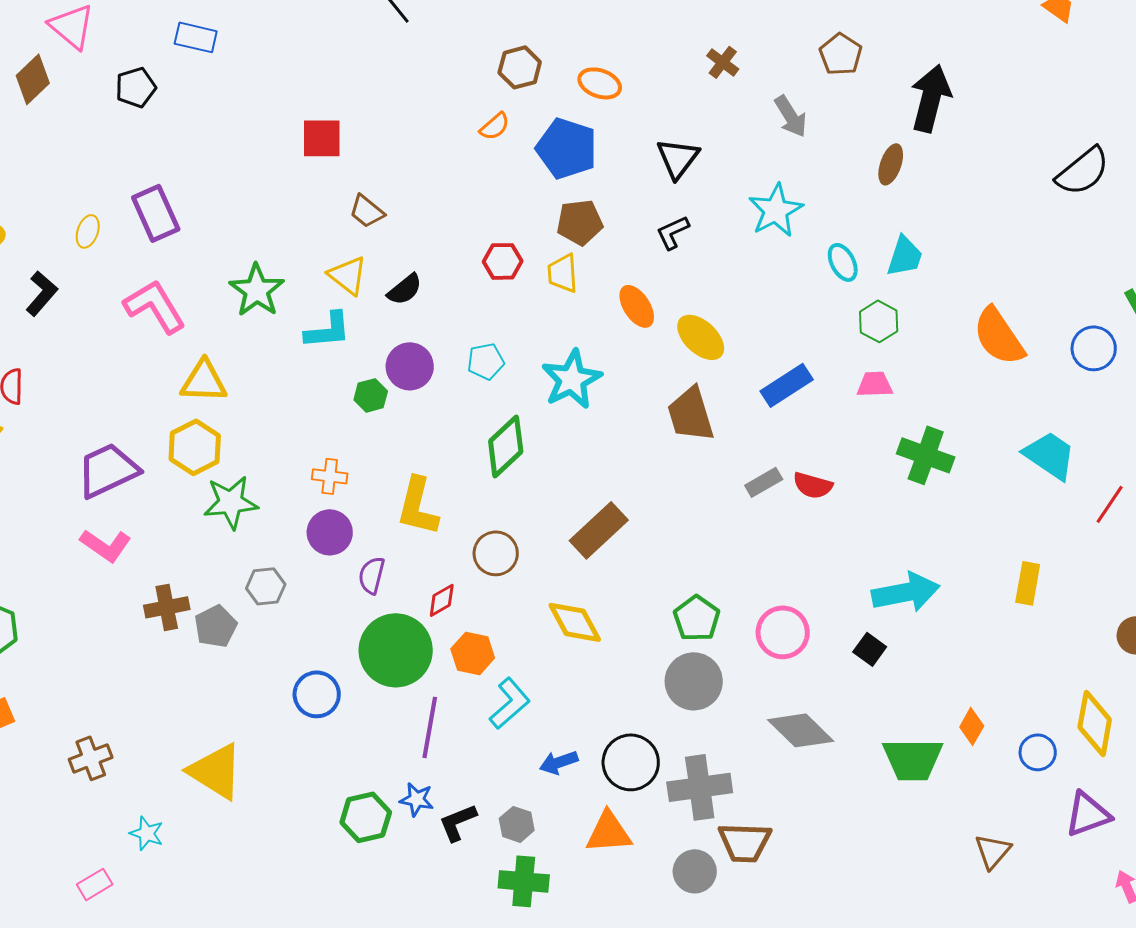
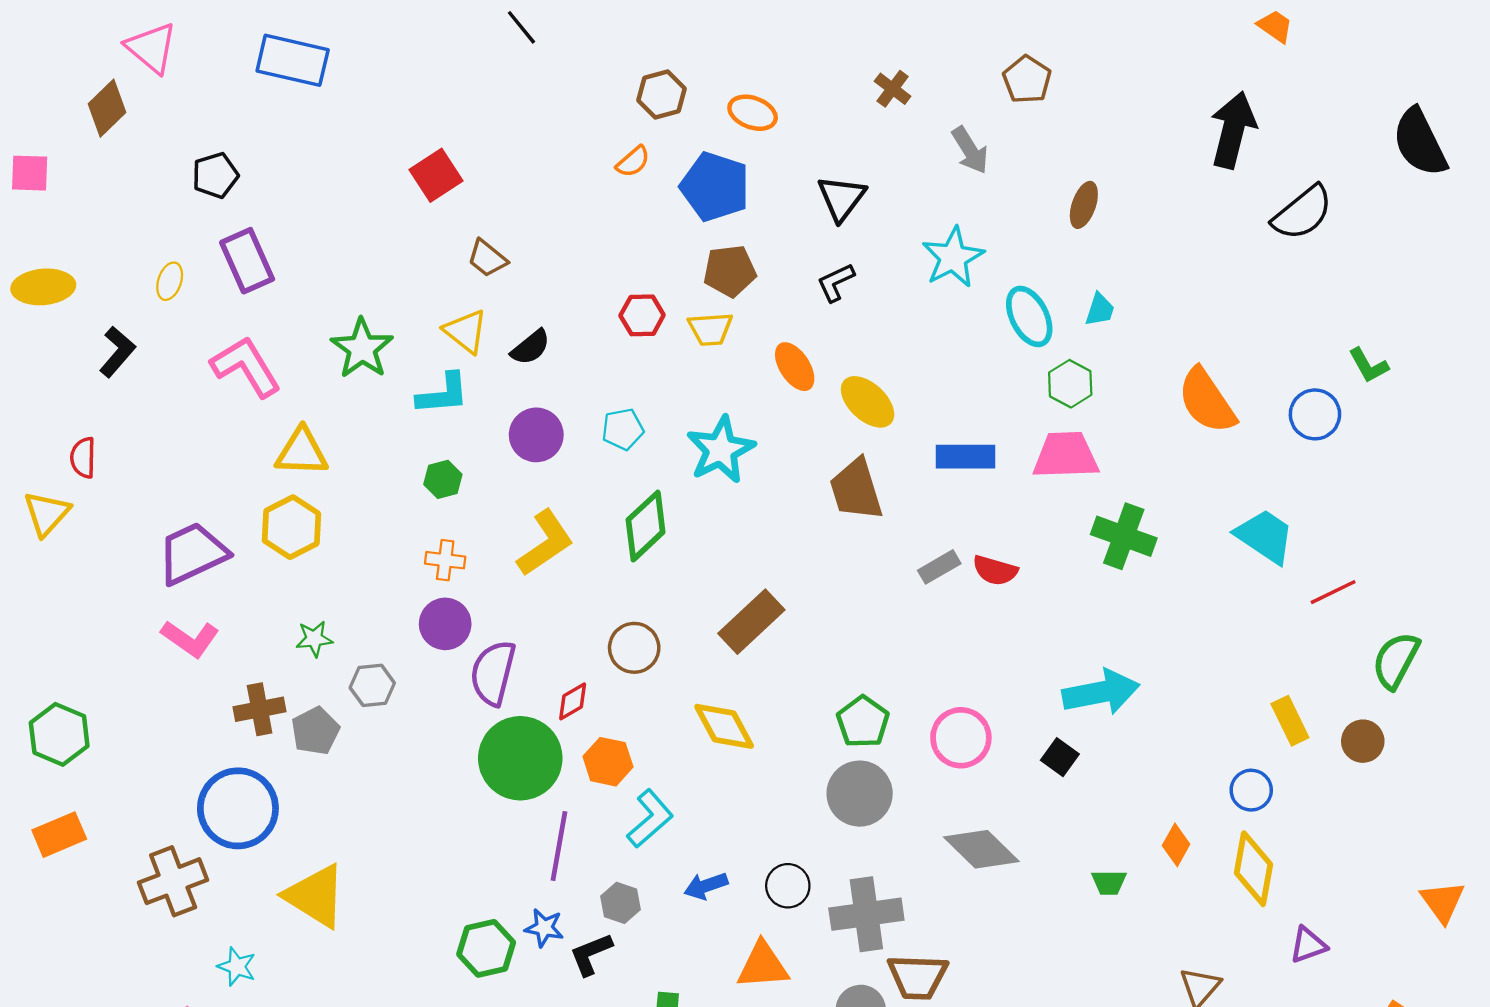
blue rectangle: (196, 37) -> (293, 60), size x1.5
black pentagon: (136, 87) -> (215, 175), moved
black arrow: (931, 98) -> (1233, 130), moved
red square: (322, 138) -> (436, 175), turned -33
cyan trapezoid: (905, 256) -> (1100, 310), size x0.7
cyan ellipse: (843, 262) -> (1029, 317), size x1.4
yellow trapezoid: (563, 273) -> (710, 329), turned -90
pink trapezoid: (875, 384) -> (1066, 455), size x1.6
blue rectangle: (787, 385) -> (965, 457), turned 33
green hexagon: (371, 395) -> (443, 479), moved
green star: (231, 502) -> (314, 639), moved, size x0.6
red line: (1110, 504) -> (1333, 592), turned 30
yellow L-shape: (418, 506) -> (545, 543), moved, turned -138
purple semicircle: (372, 575) -> (493, 673), size x1.5
yellow rectangle: (1028, 583) -> (1290, 721), moved, turned -36
blue circle: (317, 694) -> (238, 808), moved, size x1.5
yellow diamond: (1095, 723) -> (1253, 869), moved
blue circle: (1038, 752) -> (1251, 790), moved
brown cross: (91, 758) -> (173, 881), size x1.4
green trapezoid: (913, 759) -> (1109, 882), size x0.5
black circle: (631, 762) -> (788, 886), size x0.7
purple triangle: (1088, 814) -> (1308, 945), size x0.7
gray hexagon: (517, 824) -> (620, 903), moved

